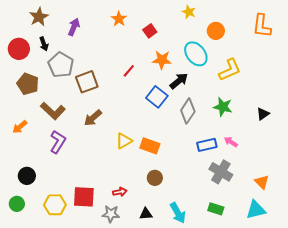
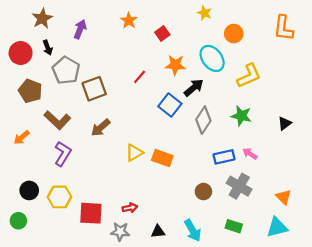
brown circle: (155, 178) -> (203, 192), moved
yellow hexagon: (55, 205) -> (60, 197), moved

